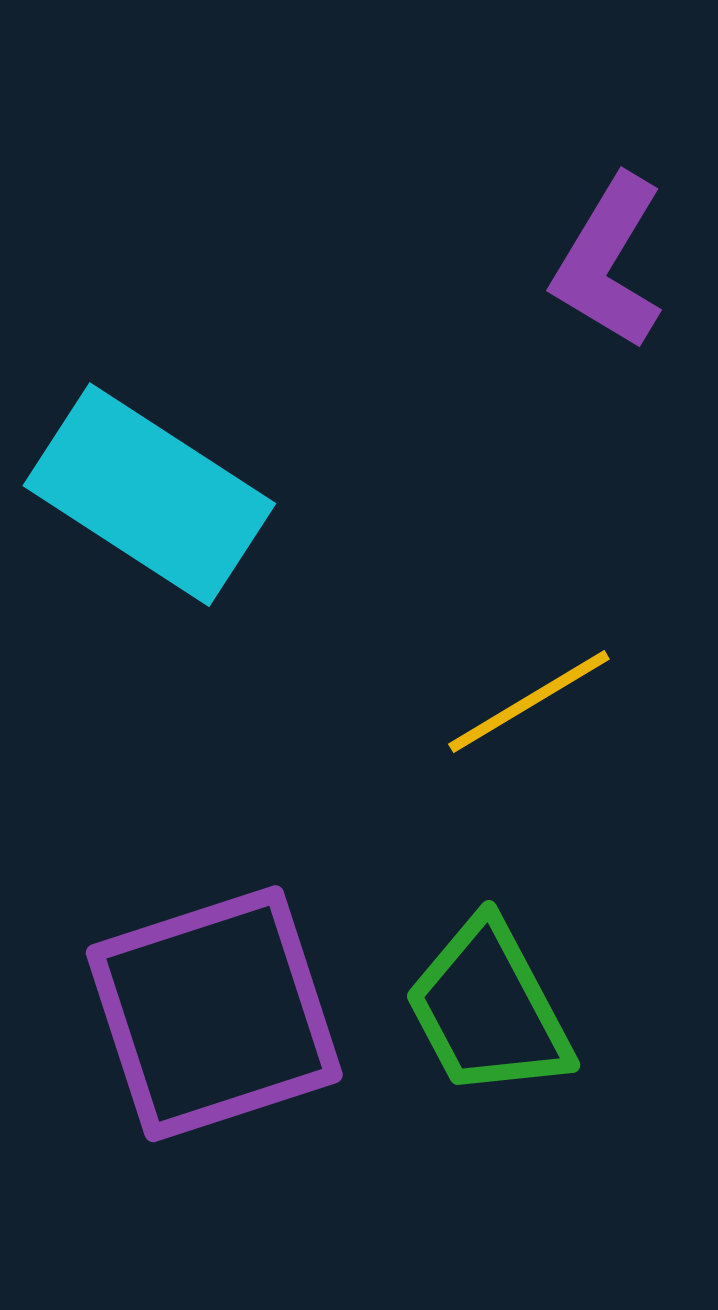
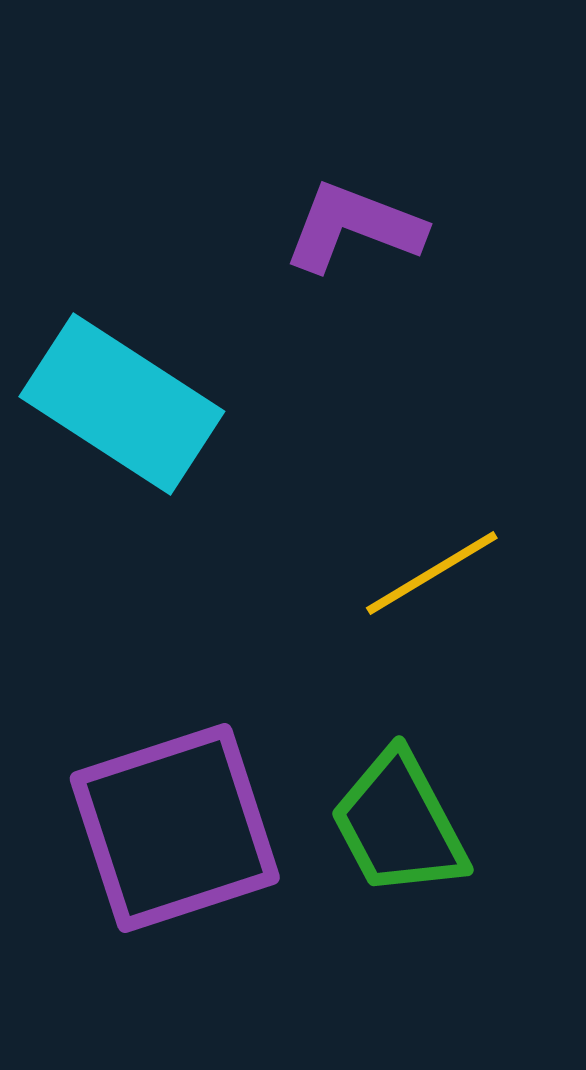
purple L-shape: (609, 262) -> (354, 227), moved, turned 80

